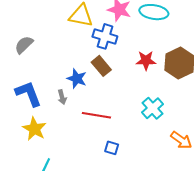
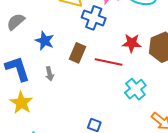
brown rectangle: (101, 66) -> (78, 53), moved, turned 60
blue star: (77, 79) -> (45, 41), moved
red line: (96, 115) -> (109, 62), moved

